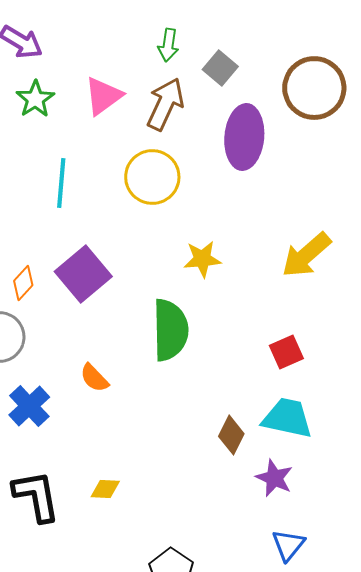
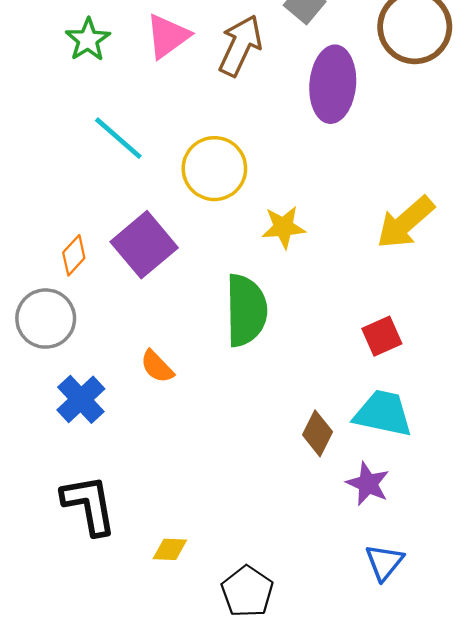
yellow circle: (152, 177) -> (214, 169), moved
cyan line: (61, 183) -> (118, 138), turned -54
yellow diamond: (105, 489) -> (170, 549), moved

